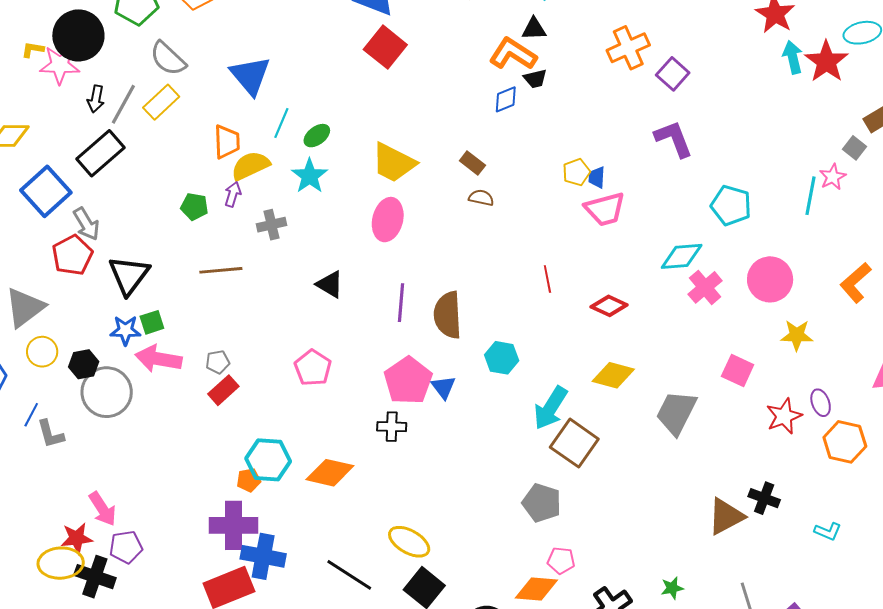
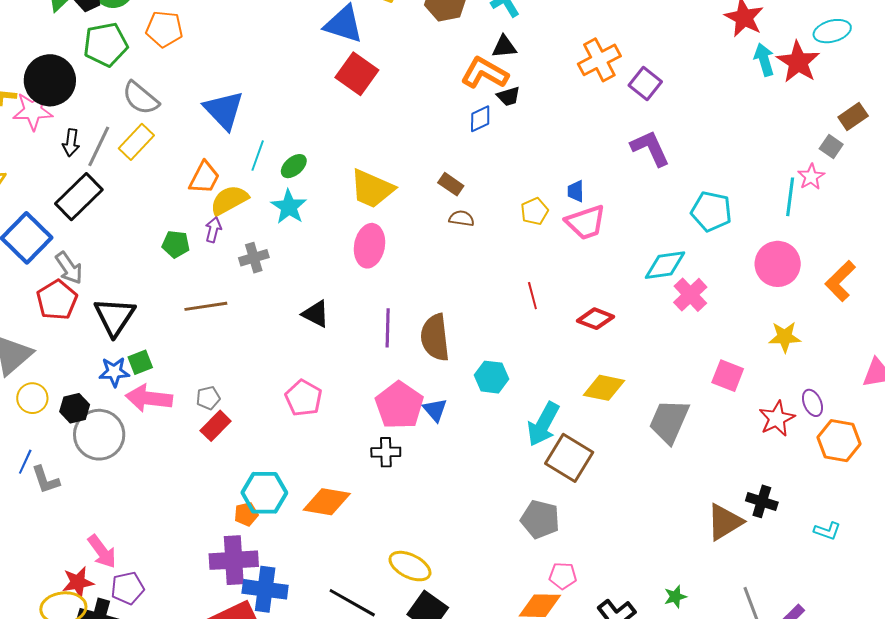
orange trapezoid: (227, 142) -> (204, 178), turned 33
yellow pentagon: (576, 172) -> (535, 211), moved
pink circle: (770, 279) -> (778, 264), moved

